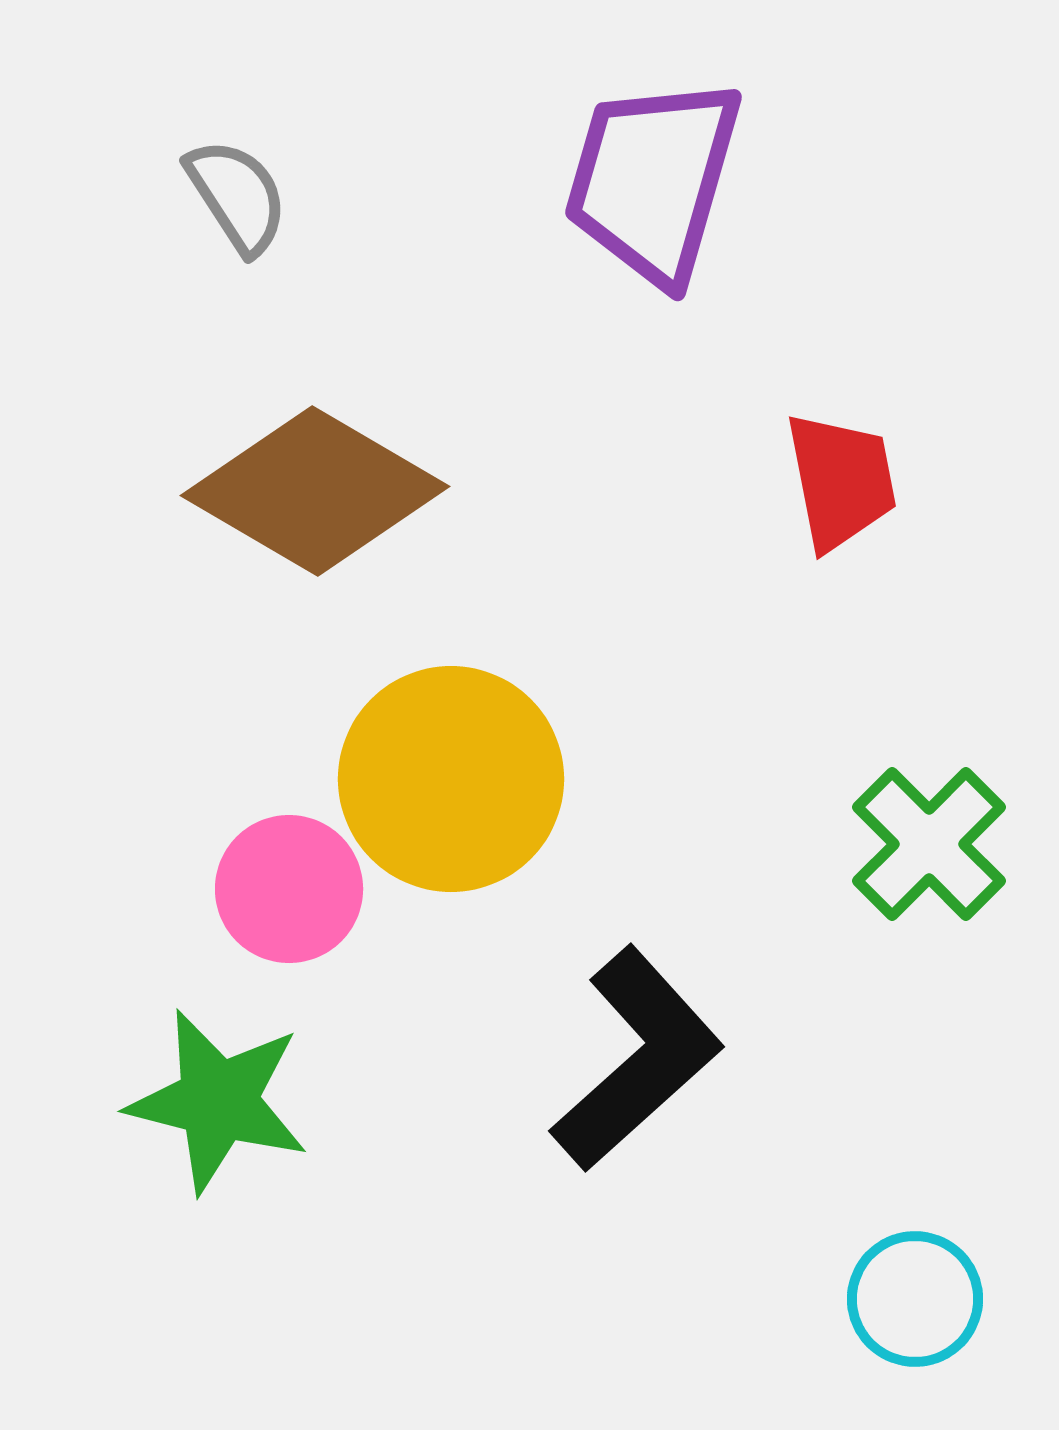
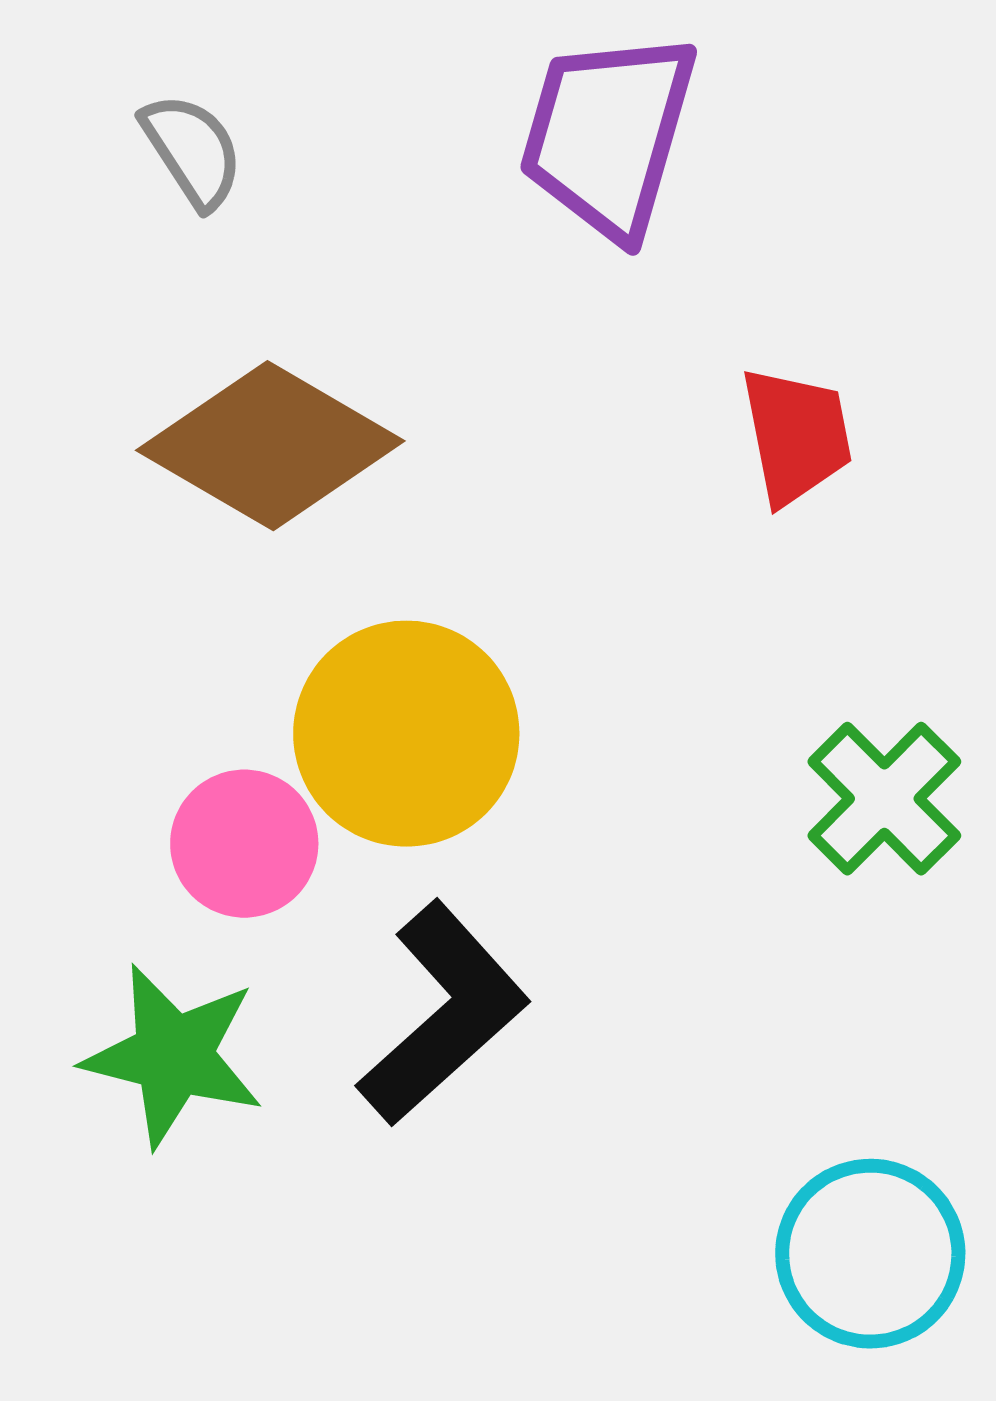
black L-shape: (637, 1059) -> (443, 1014), moved
cyan circle: (915, 1299) -> (870, 1254), size x1.4

